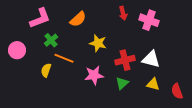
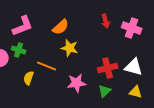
green cross: (51, 40) -> (19, 50), moved, turned -32
yellow star: (98, 43) -> (70, 48), moved

